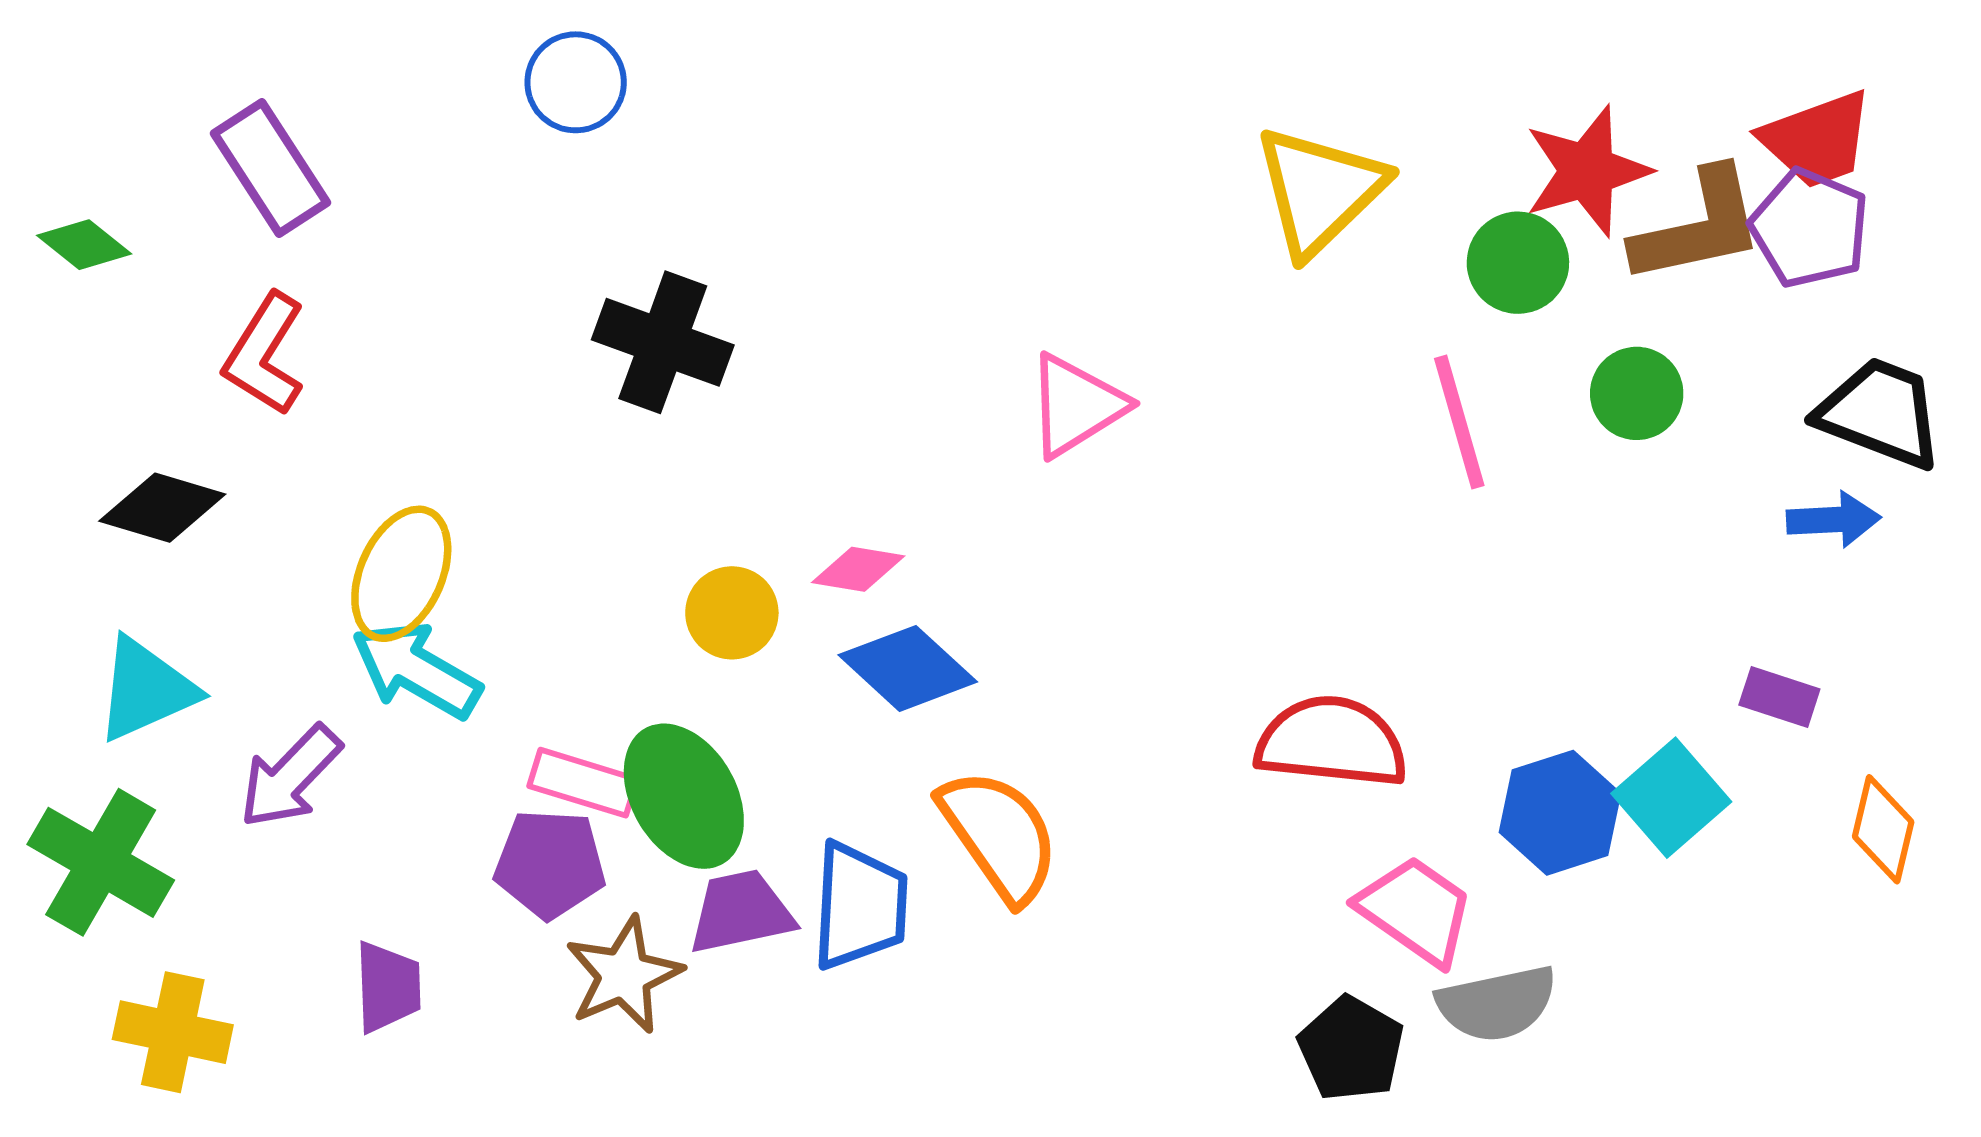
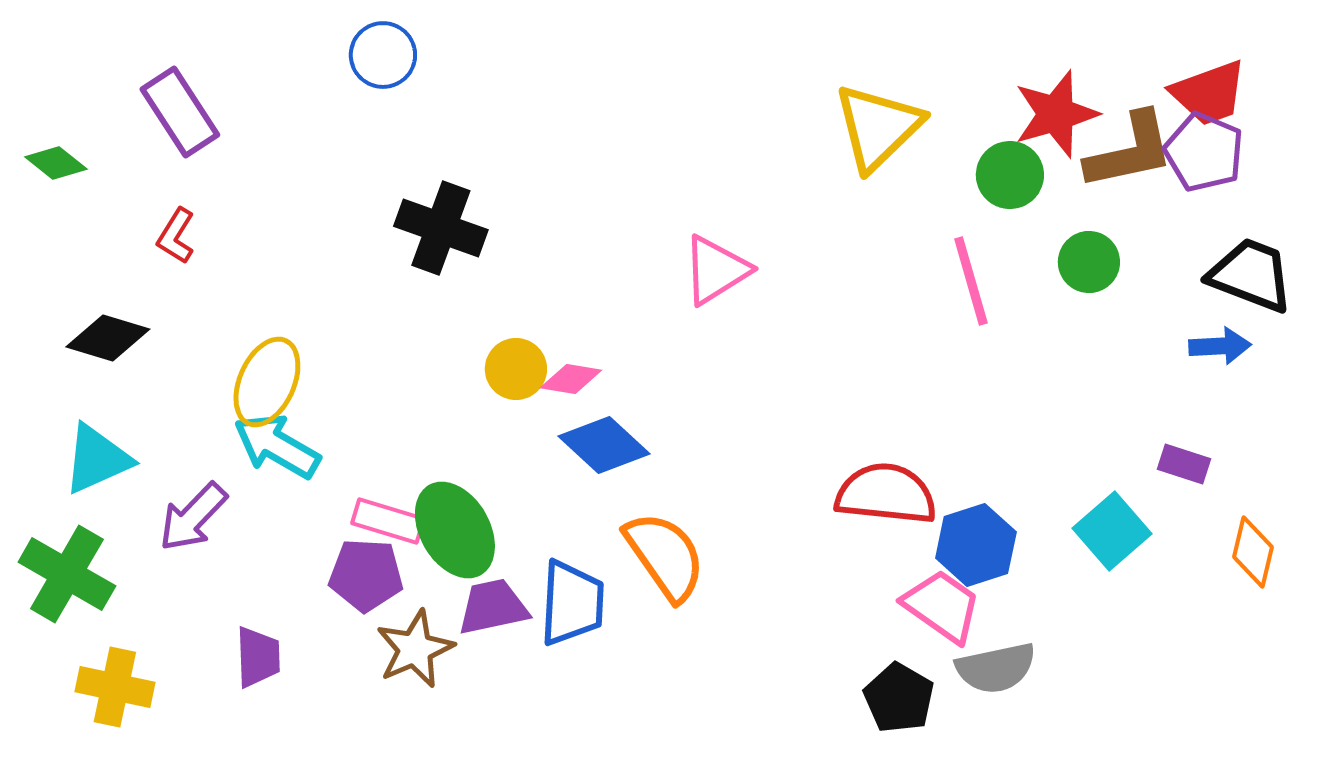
red L-shape: (265, 354) -> (176, 236), size x0.7
yellow circle: (732, 613) -> (516, 369), moved
blue hexagon: (1560, 813) -> (976, 545), moved

